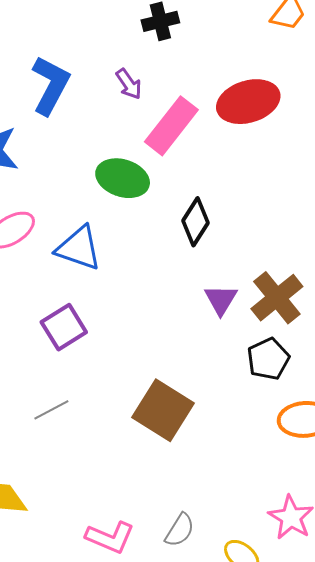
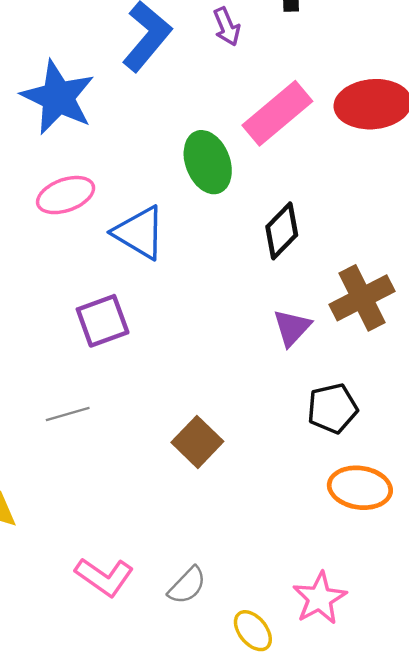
purple arrow: (129, 84) -> (227, 27), moved
green ellipse: (123, 178) -> (208, 162), turned 39
brown cross: (277, 298) -> (362, 298), moved
brown square: (163, 410) -> (197, 442), size x0.7

